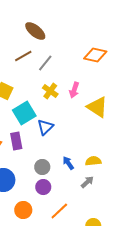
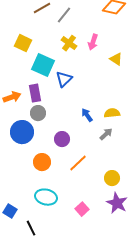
yellow triangle: (97, 107) -> (116, 59), size x0.6
cyan square: (24, 113) -> (43, 65), turned -35
gray circle: (42, 167) -> (38, 113), moved

